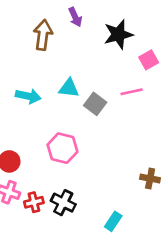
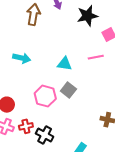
cyan triangle: (69, 88) -> (64, 64), moved
gray square: (95, 104) -> (68, 90), moved
red cross: (34, 202) -> (26, 126), moved

